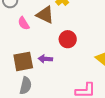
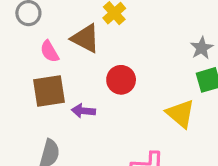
brown square: (23, 61) -> (49, 91), moved

